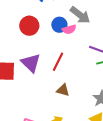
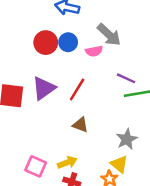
blue circle: (59, 25) -> (68, 42), moved
purple triangle: (31, 63) -> (44, 88), turned 35

